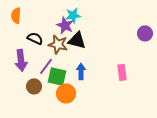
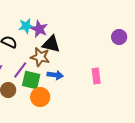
cyan star: (73, 15) -> (26, 26), moved
brown star: (58, 44) -> (40, 57), moved
blue arrow: (81, 71) -> (55, 75), turned 98

